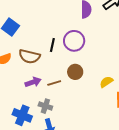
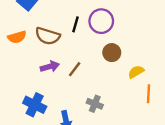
brown circle: (75, 72) -> (112, 53), moved
brown line: (54, 83) -> (75, 69), turned -40
gray cross: (45, 106) -> (95, 104), moved

